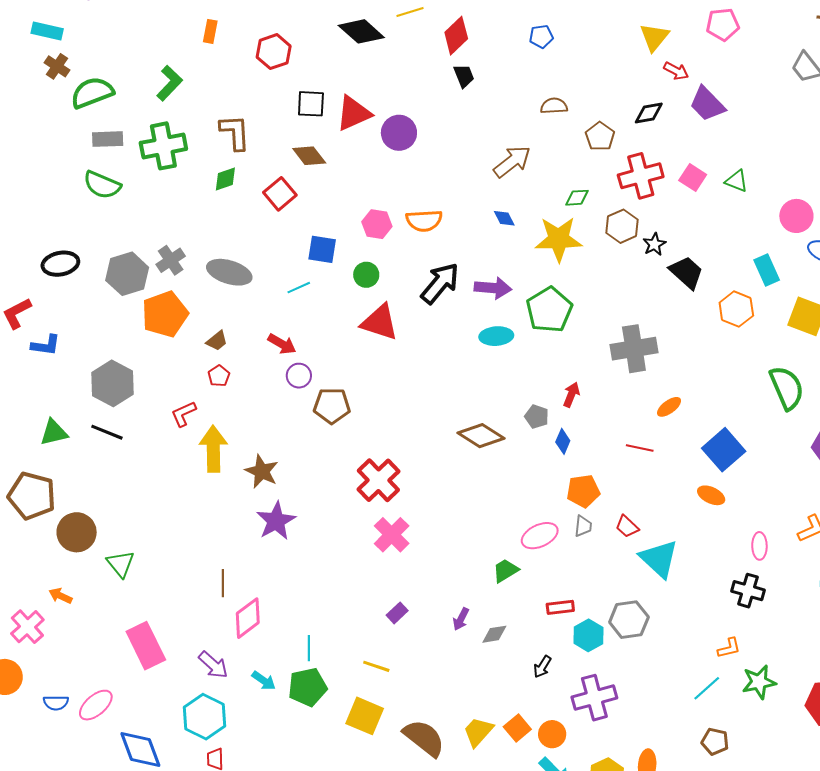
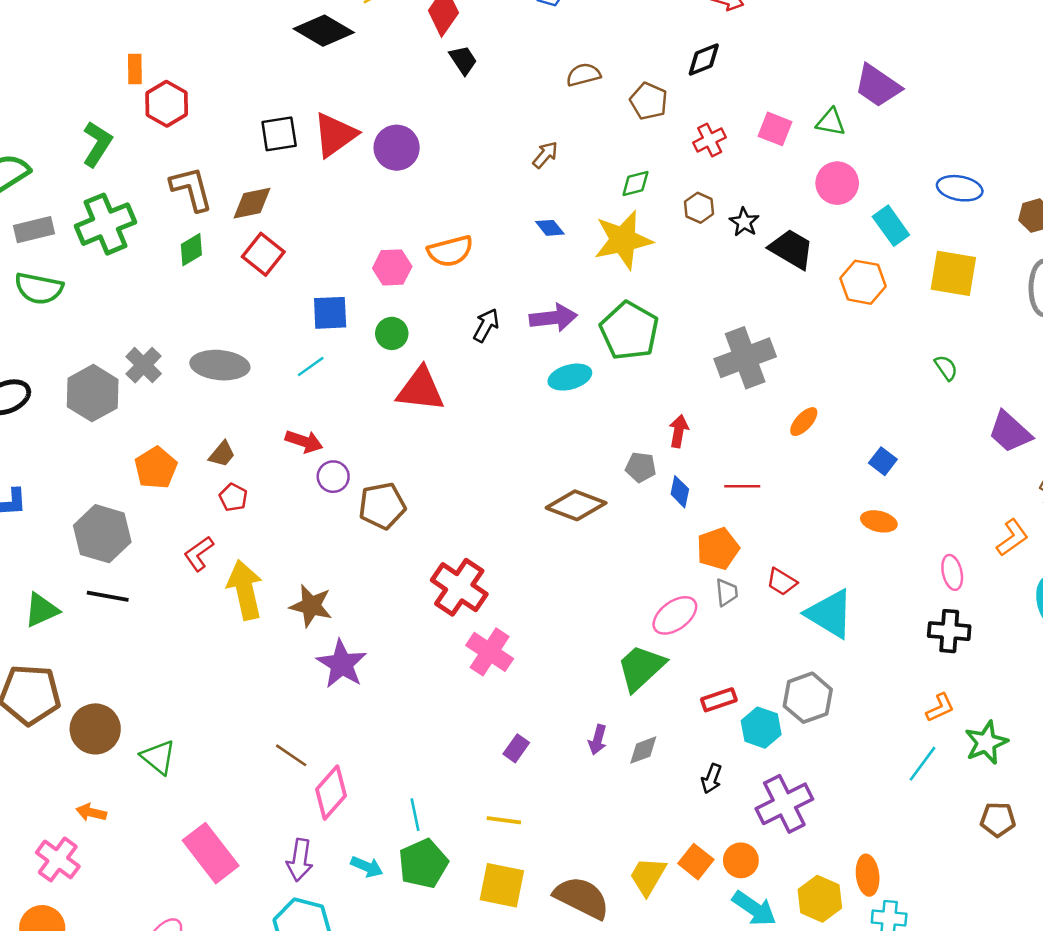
red hexagon: (274, 52) -> (167, 104), moved
purple trapezoid: (707, 104) -> (878, 86), moved
brown diamond: (309, 156) -> (252, 203), moved, turned -52
brown arrow: (512, 162) -> (545, 155), size x0.6
red cross: (641, 176) -> (710, 140), size x0.6
pink circle: (796, 216) -> (837, 183), moved
brown hexagon: (622, 226) -> (699, 208), size x0.7
black arrow: (440, 283) -> (486, 325), size x0.6
orange pentagon: (165, 314) -> (156, 468), moved, size x0.7
green semicircle: (787, 388) -> (946, 368), size x0.5
red line: (640, 448) -> (742, 486), moved
blue square: (724, 450) -> (883, 461), size x0.5
green trapezoid: (506, 571) -> (641, 668), size x1.5
brown line: (223, 583) -> (291, 755), turned -44
purple arrow: (213, 665) -> (300, 860), turned 68
brown pentagon: (715, 742) -> (998, 819), moved

